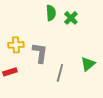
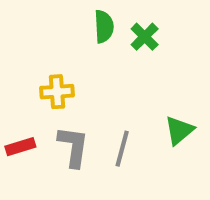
yellow cross: (16, 45) -> (57, 92), moved
gray L-shape: (40, 53) -> (73, 147), moved

